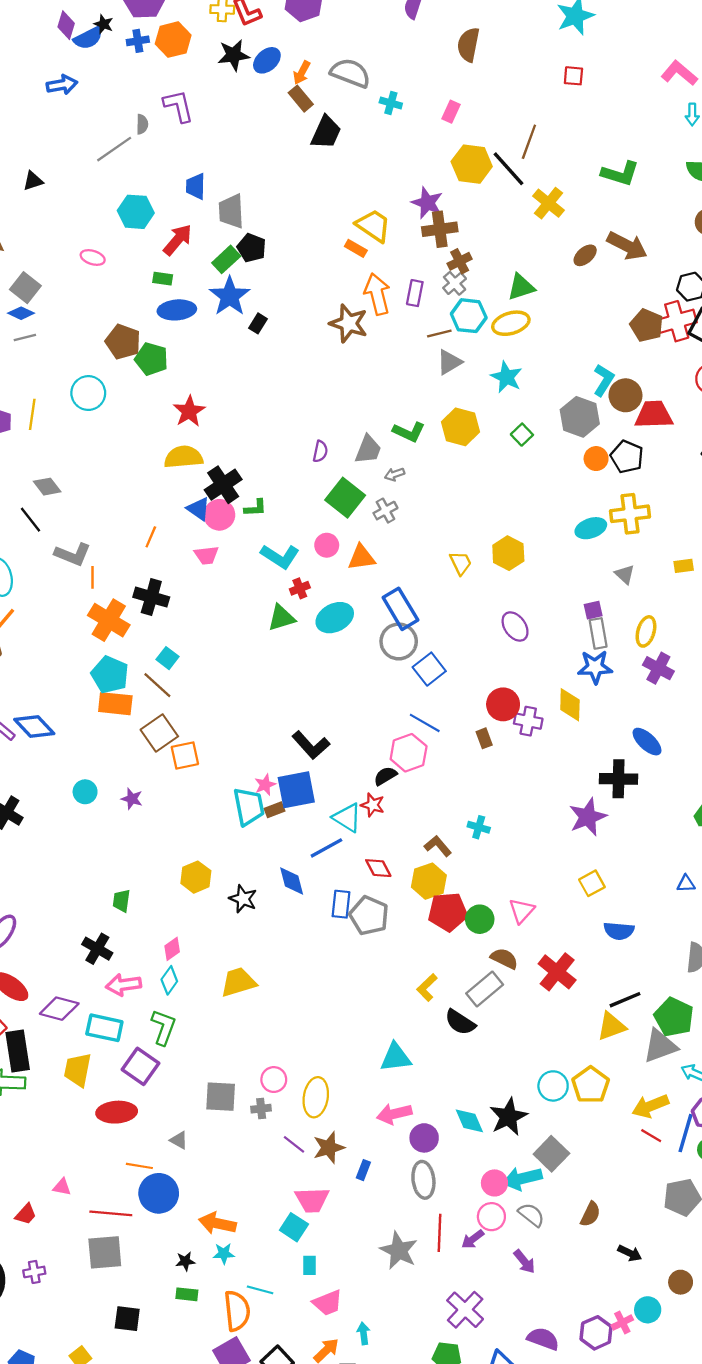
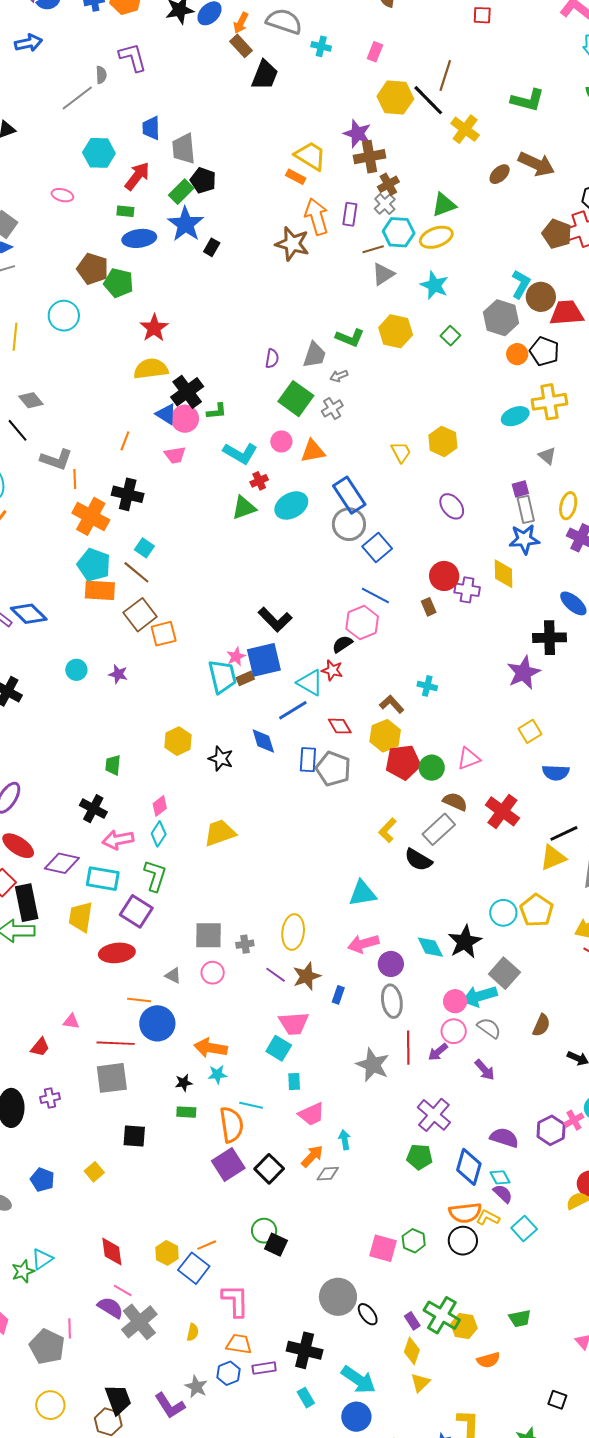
pink triangle: (522, 911) -> (469, 759), turned 30
pink circle: (274, 1080) -> (213, 973), moved

